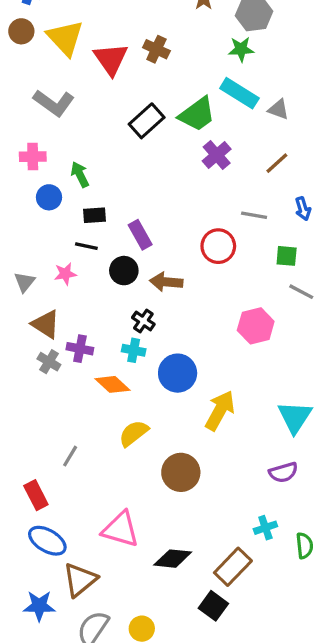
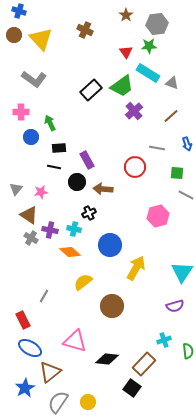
brown cross: (156, 49) -> (85, 30), moved
red triangle: (111, 59) -> (126, 52), moved, size x0.6
pink star: (65, 274) -> (41, 192), moved
black cross: (143, 321) -> (89, 213), turned 32
cyan cross: (134, 350) -> (74, 229), moved
blue star: (39, 606) -> (25, 388), turned -30

